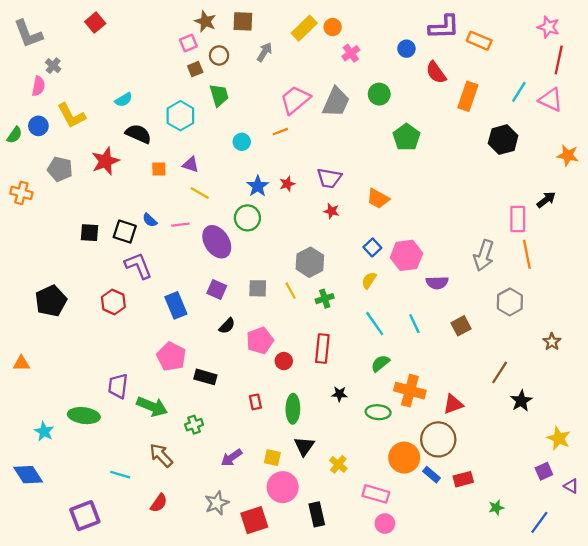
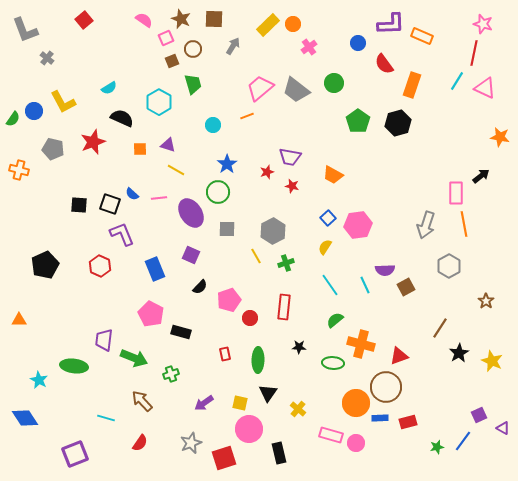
red line: (559, 60) -> (474, 53), moved
pink semicircle: (38, 86) -> (144, 20), moved, turned -66
gray trapezoid: (336, 102) -> (296, 90), turned 104
black hexagon: (503, 140) -> (398, 123), moved
red star: (287, 184) -> (267, 172), moved
purple semicircle: (437, 283) -> (385, 270), moved
gray square: (258, 288) -> (227, 229), moved
yellow star: (559, 438) -> (492, 361), moved
blue rectangle: (431, 475) -> (380, 418), turned -42
blue line: (539, 522) -> (463, 441), moved
pink circle: (385, 523) -> (356, 443), moved

